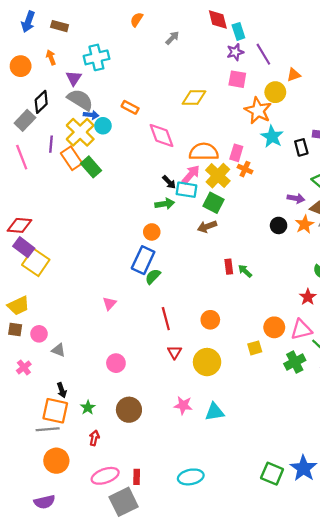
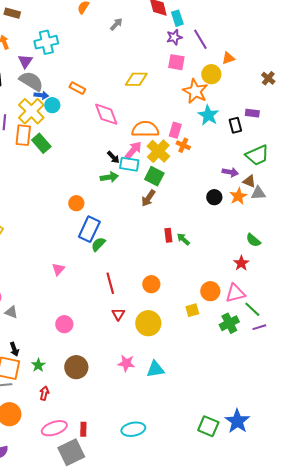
orange rectangle: (72, 158) -> (23, 135), turned 40
brown arrow: (207, 227) -> (148, 198), turned -36
orange circle: (152, 232) -> (76, 203), moved

